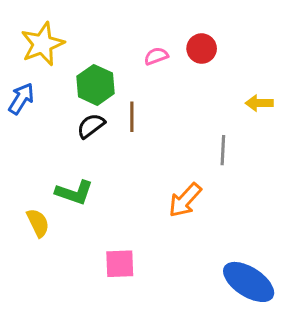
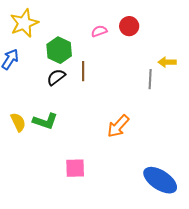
gray line: (223, 150) -> (150, 79), moved
yellow semicircle: (38, 223) -> (18, 122), moved

